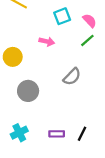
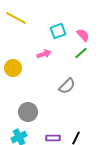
pink arrow: (47, 41) -> (44, 54), turned -32
gray circle: (28, 91) -> (28, 112), moved

